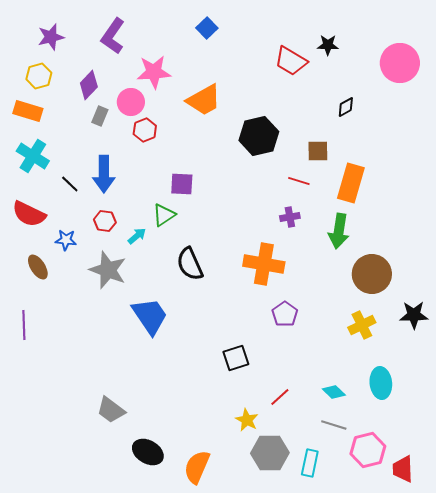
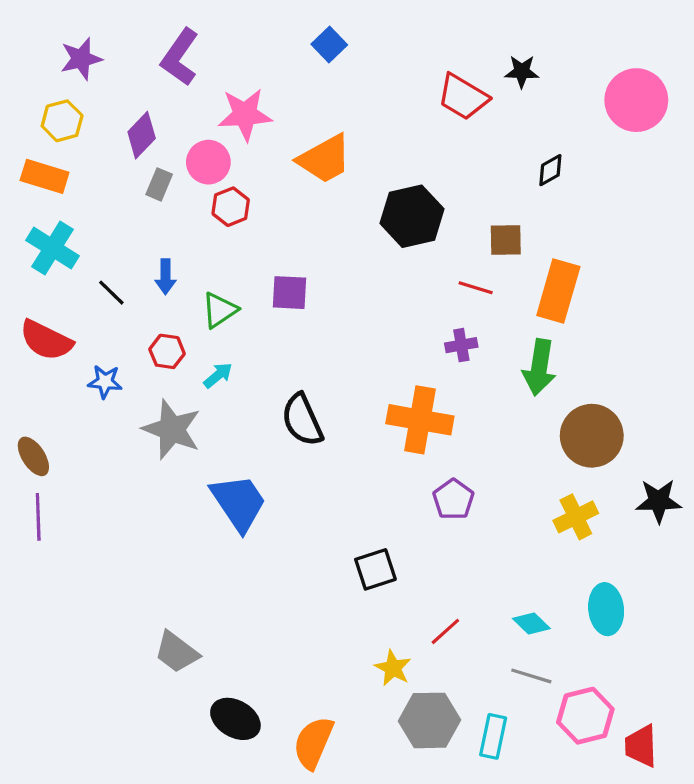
blue arrow: (104, 174) -> (165, 277), size x0.6
green triangle: (164, 215) -> (220, 310), moved
brown ellipse: (38, 267) -> (33, 456), moved

